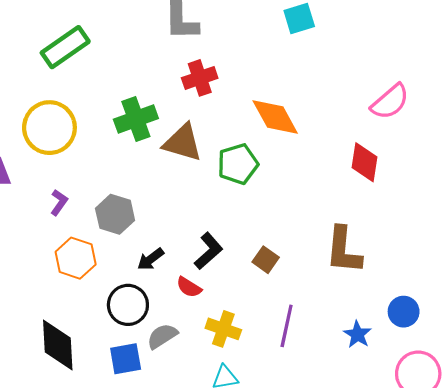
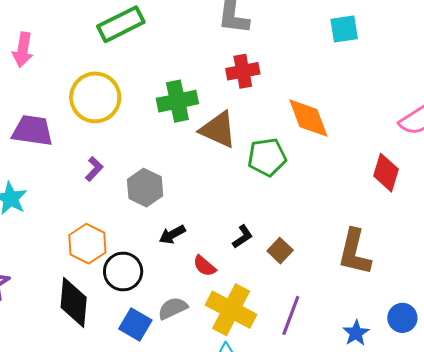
black L-shape: (208, 251) -> (243, 237), moved, size x0.7
orange hexagon: (76, 258) -> (87, 244), moved
black circle: (128, 305) -> (123, 272), moved
yellow cross: (223, 329) -> (231, 310), size x1.5
blue square: (126, 359) -> (135, 325), turned 32

